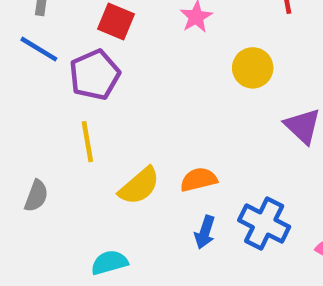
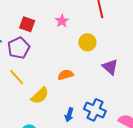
yellow line: (87, 142) -> (17, 77), turned -30
orange semicircle: (199, 180) -> (66, 75), moved

